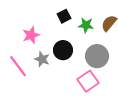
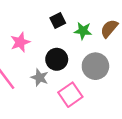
gray star: (42, 59) -> (40, 78), moved
pink square: (88, 81) -> (70, 95), moved

